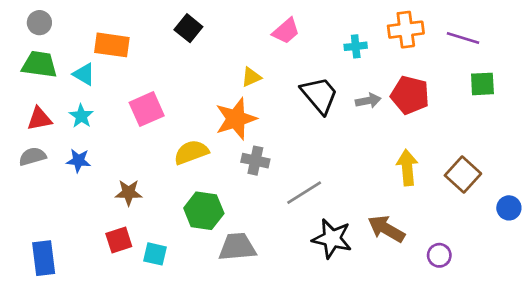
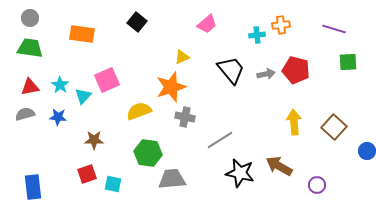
orange cross: (406, 30) -> (281, 25), moved, size x0.7
cyan triangle: (84, 74) -> (83, 96), moved, turned 42

